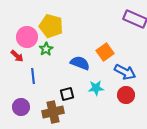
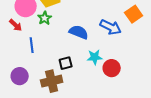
orange square: (105, 52) -> (134, 14), moved
blue arrow: (125, 72) -> (111, 27), moved
red circle: (126, 95) -> (112, 68), moved

